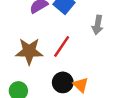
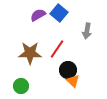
black circle: (63, 82) -> (68, 70), moved

